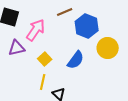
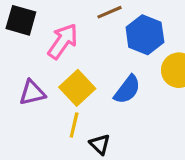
purple triangle: (17, 48) -> (32, 93), moved
yellow square: (45, 59) -> (77, 88), size x1.5

